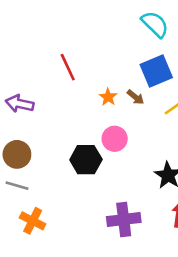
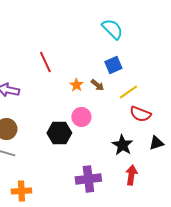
blue square: (156, 71) -> (113, 65), size x0.7
orange cross: (33, 221) -> (21, 191), moved, turned -30

